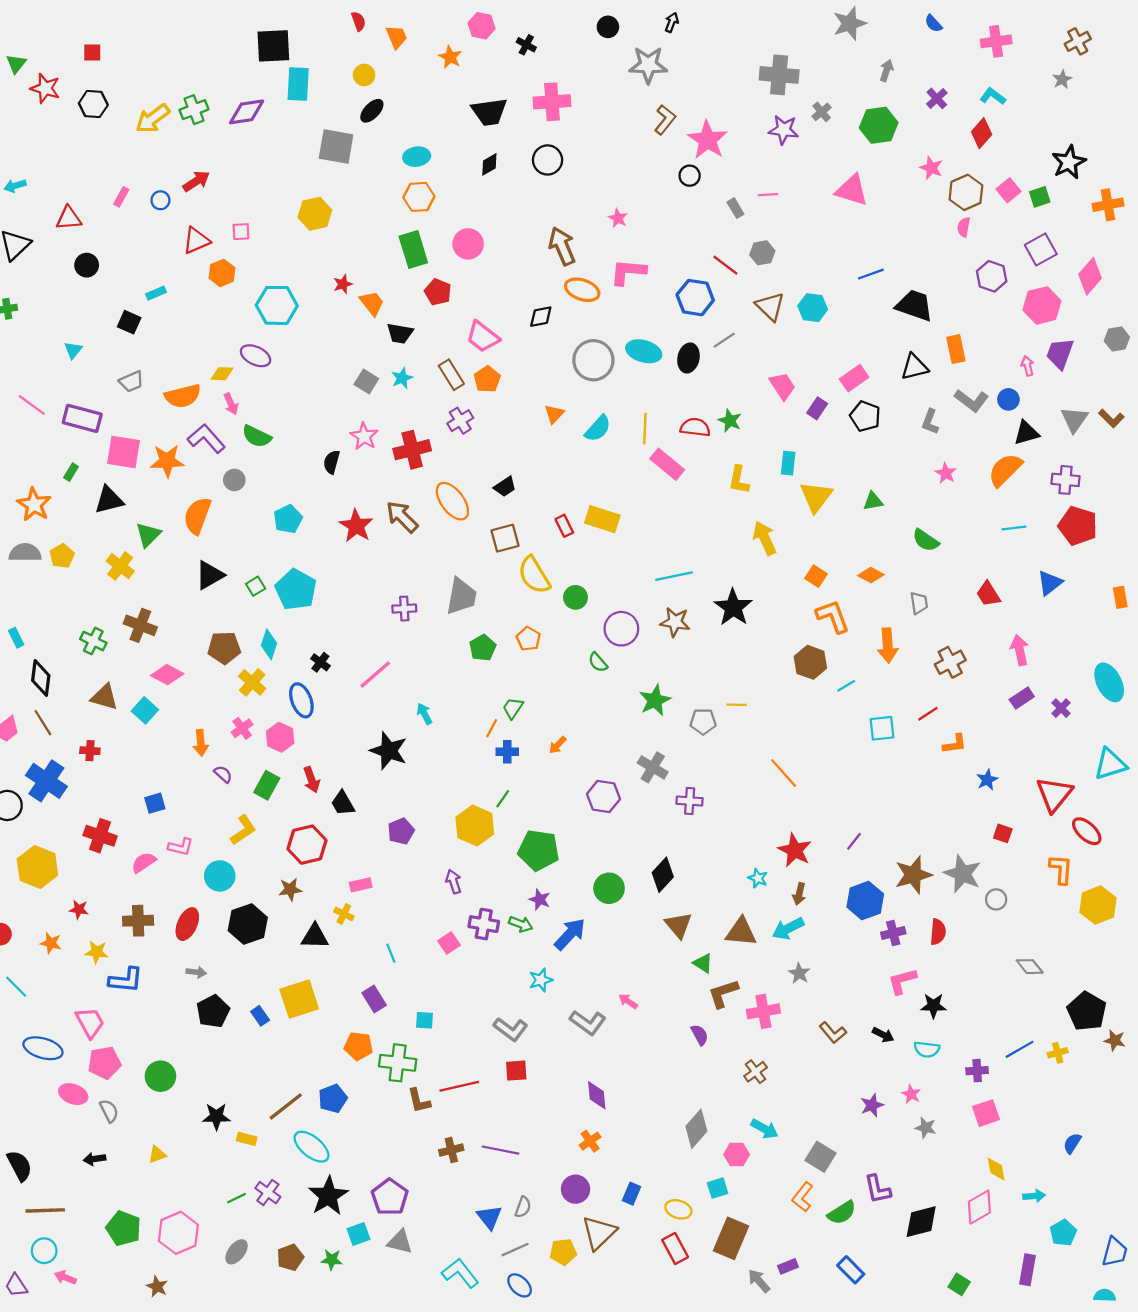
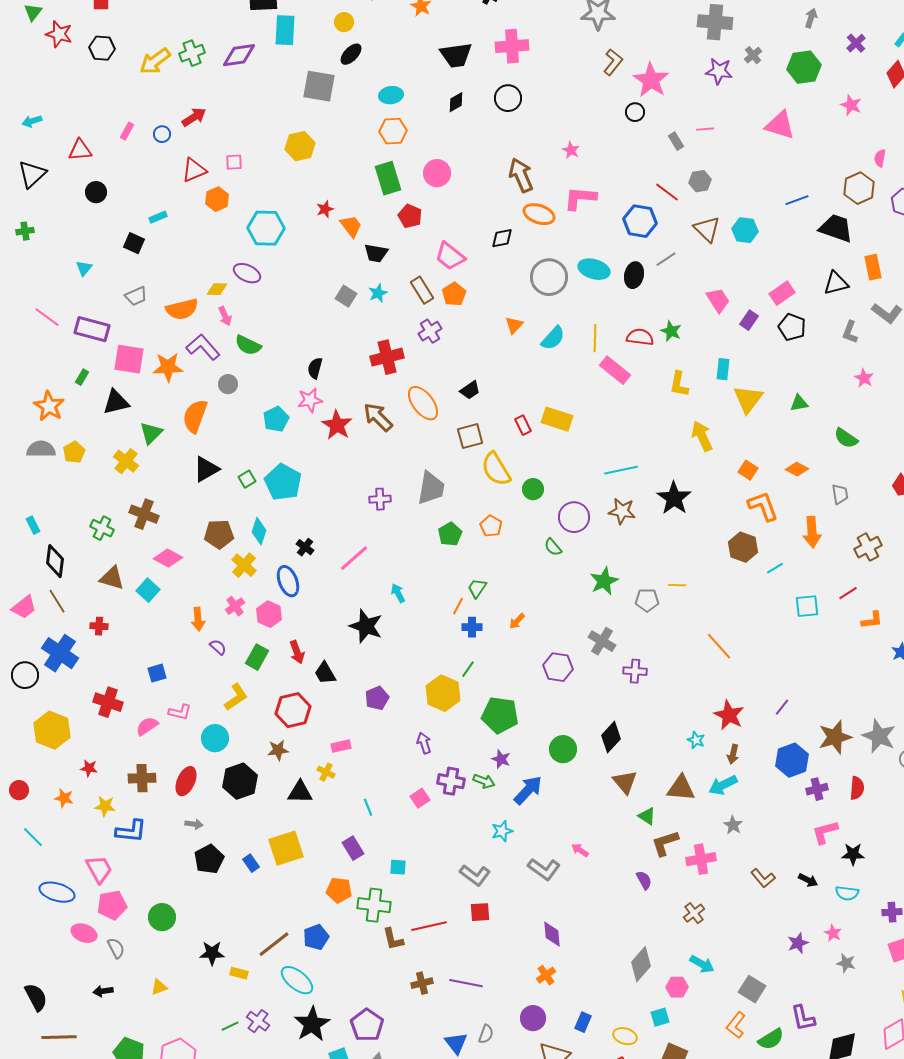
brown hexagon: (966, 192) -> (859, 188), moved
pink star: (364, 436) -> (310, 400), moved, turned 30

